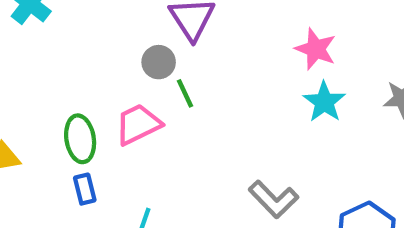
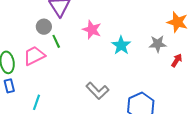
pink star: (316, 49) -> (92, 30), moved

